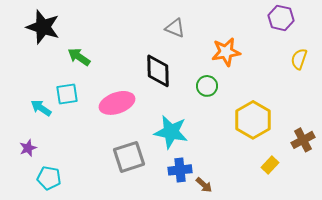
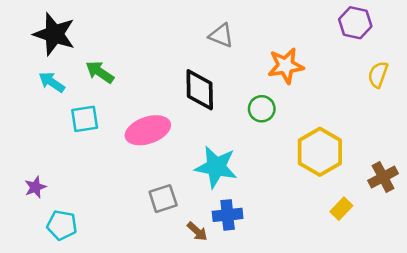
cyan arrow: (41, 108) -> (52, 82), moved
gray square: (129, 157) -> (163, 199), size x0.7
brown arrow: (204, 185) -> (197, 231), moved

